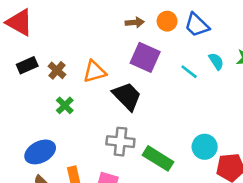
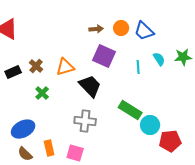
black rectangle: (27, 65) -> (13, 72), moved
cyan line: (189, 72) -> (138, 67), turned 48
green rectangle: (158, 158) -> (130, 110), moved

